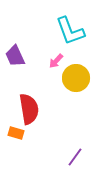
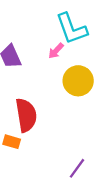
pink arrow: (56, 61) -> (56, 51), moved

